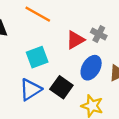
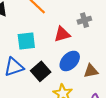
gray cross: (99, 34) -> (84, 20), moved, turned 32

